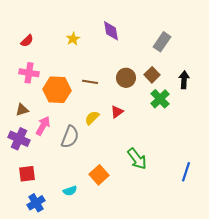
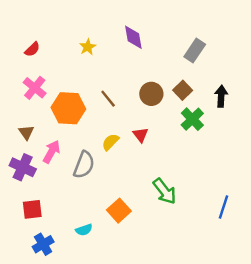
pink cross: (29, 73) -> (35, 88), turned 30
brown line: (90, 82) -> (108, 99), turned 42
brown triangle: (22, 110) -> (26, 132), turned -48
red triangle: (117, 112) -> (141, 135), turned -32

